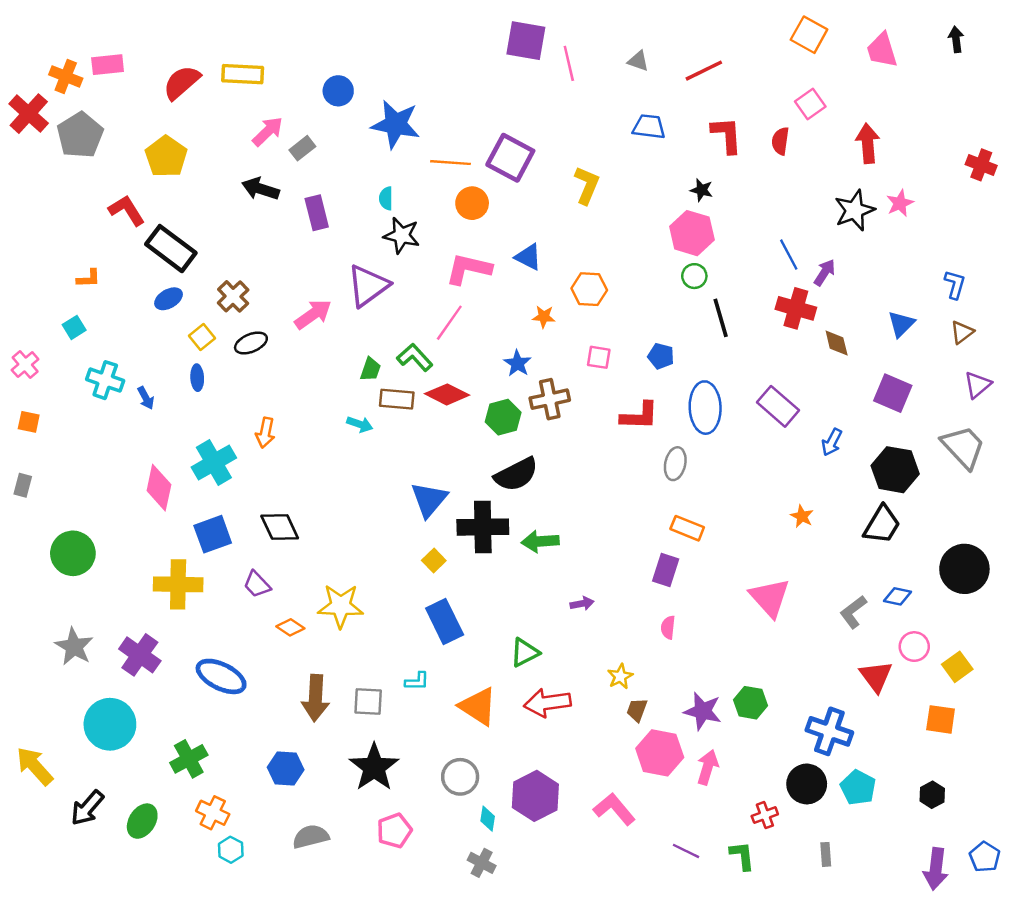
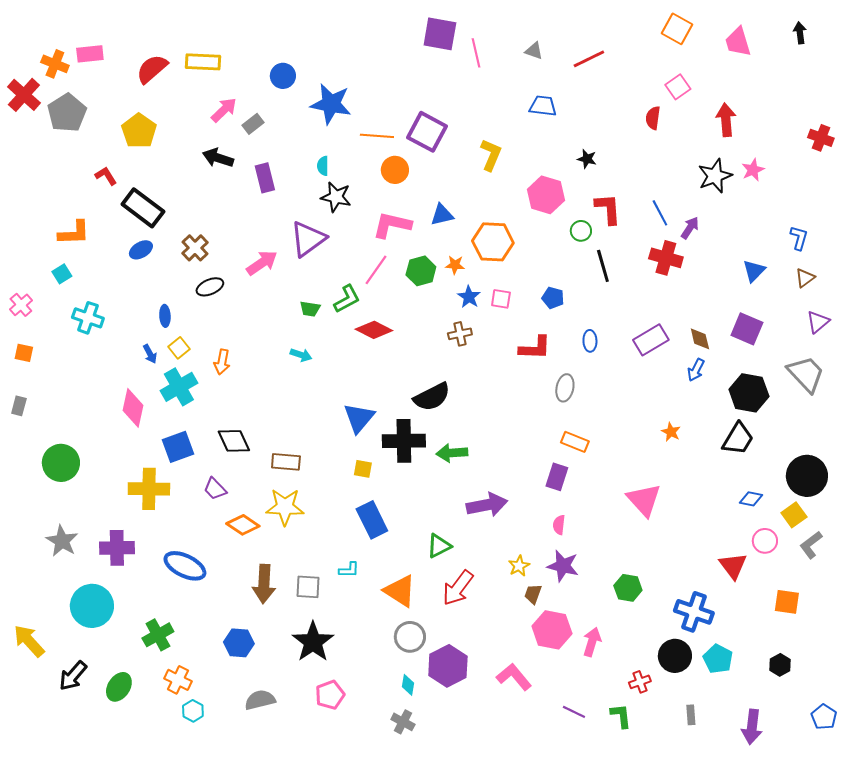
red L-shape: (727, 135) -> (608, 209), moved
red L-shape: (127, 210) -> (106, 176), size x0.7
pink hexagon: (692, 233) -> (546, 195), moved
blue triangle: (528, 257) -> (442, 215), turned -40
orange L-shape: (88, 278) -> (74, 233), size x1.6
orange hexagon: (589, 289) -> (493, 242), size x1.4
yellow square: (202, 337) -> (179, 348), moved
brown diamond: (837, 343) -> (700, 339), moved
green L-shape: (415, 357) -> (347, 299), turned 104
blue star: (517, 363) -> (469, 297), moved
green trapezoid: (370, 369) -> (310, 309), turned 80
blue arrow: (146, 398) -> (150, 354), moved
brown rectangle: (397, 399) -> (286, 462), moved
brown cross: (550, 399) -> (460, 334), size x0.7
purple rectangle: (778, 406) -> (651, 340), turned -72
blue ellipse: (705, 408) -> (590, 341), size x0.5
green hexagon: (503, 417) -> (421, 271), moved
yellow square: (434, 561) -> (363, 469), turned -36
purple arrow: (582, 604) -> (487, 505), size x2.0
gray L-shape: (853, 612) -> (811, 545), moved
orange diamond: (290, 627) -> (243, 525), size x1.4
purple cross: (140, 655) -> (117, 548), turned -36
yellow square: (957, 667) -> (794, 515), moved
red arrow: (547, 703) -> (458, 588), turned -45
purple star: (703, 711) -> (563, 566), moved
gray circle: (460, 777) -> (410, 637), moved
purple arrow: (936, 869) -> (752, 727), moved

